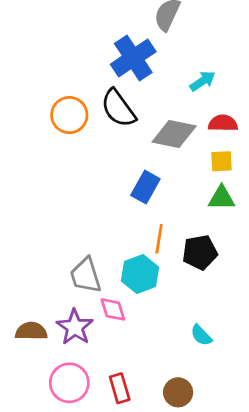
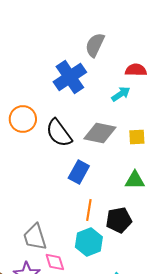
black semicircle: (118, 108) -> (59, 133), moved
red semicircle: (223, 123) -> (136, 70), moved
yellow square: (222, 161) -> (137, 137), moved
cyan hexagon: (140, 274) -> (89, 242), moved

